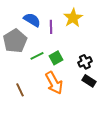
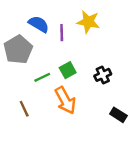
yellow star: (73, 18) -> (88, 22), turned -30
green line: (37, 56) -> (42, 77), moved
black rectangle: (89, 81) -> (118, 115), moved

